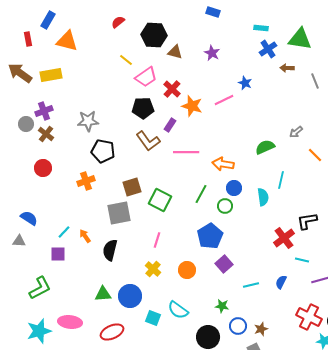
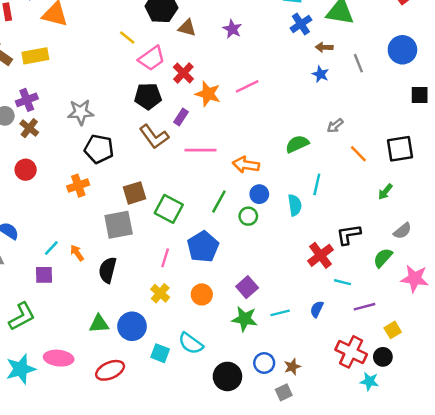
blue star: (245, 83) -> (320, 74), moved
blue pentagon: (210, 236) -> (203, 247), moved
green star: (222, 306) -> (245, 319), moved, size x1.5

